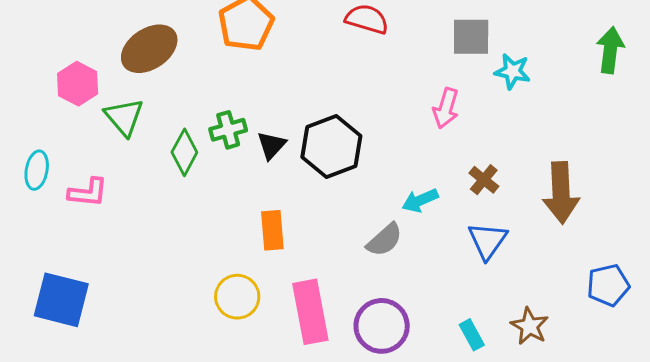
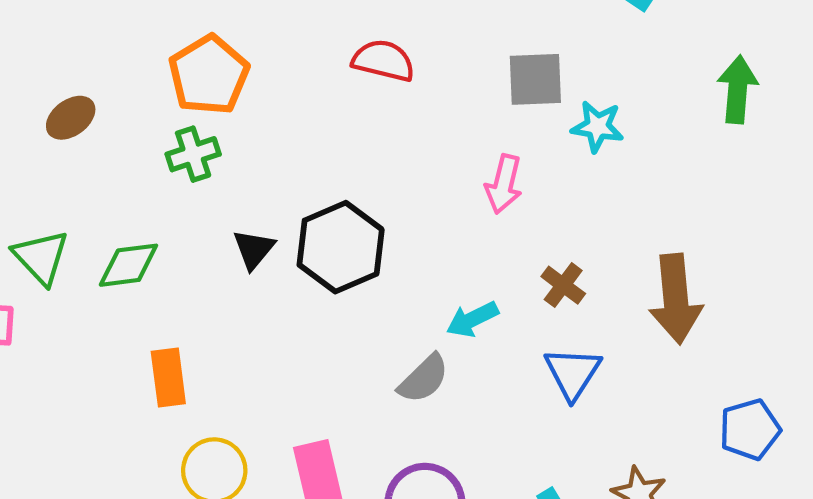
brown ellipse: (149, 49) -> (71, 118), size x0.6
green triangle: (124, 117) -> (41, 257), moved
green cross: (228, 130) -> (193, 154), moved
green diamond: (184, 152) -> (128, 265), turned 57
orange rectangle: (272, 230) -> (168, 377), moved

